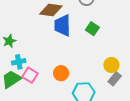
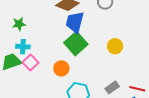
green square: (92, 29) -> (76, 44), moved, size x1.6
yellow circle: (111, 65) -> (115, 46), moved

